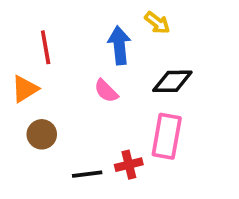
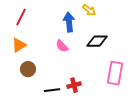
red line: (46, 47) -> (21, 17), moved, turned 36
pink rectangle: (167, 136) -> (115, 73), moved

